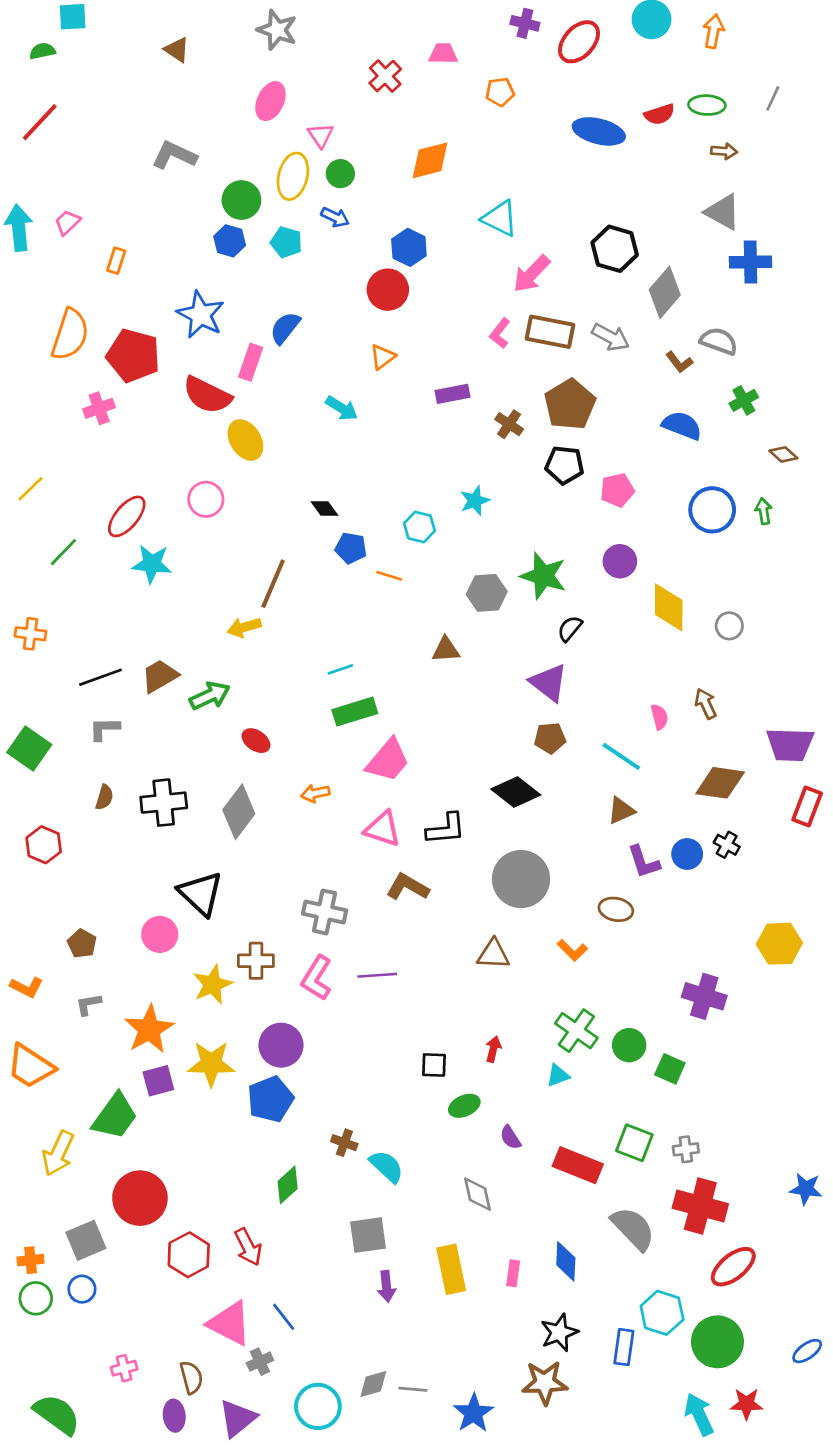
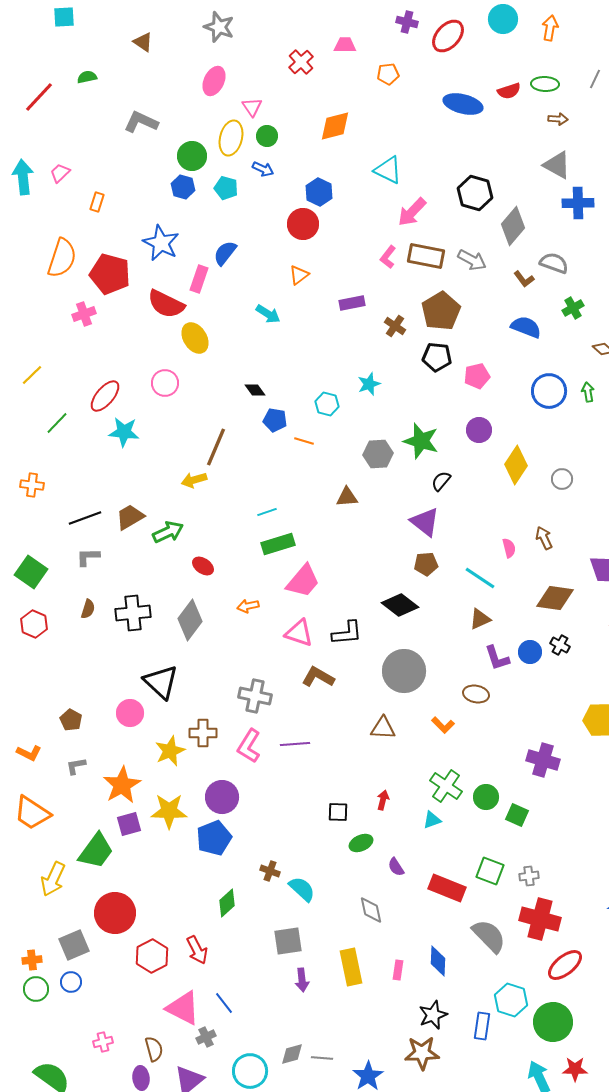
green semicircle: (42, 51) -> (87, 77), moved
yellow diamond: (669, 607) -> (516, 465), turned 33
red hexagon: (44, 845) -> (34, 624), moved

